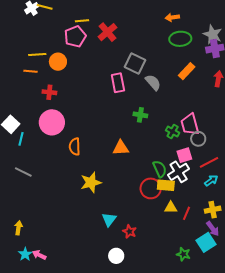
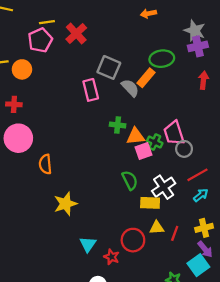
green ellipse: (180, 39) -> (162, 59), moved
orange rectangle: (187, 71) -> (146, 78), moved
orange triangle: (121, 148) -> (136, 136), moved
pink square: (184, 155) -> (143, 151), moved
green semicircle: (160, 169) -> (130, 180), moved
red circle: (151, 188) -> (133, 240), moved

